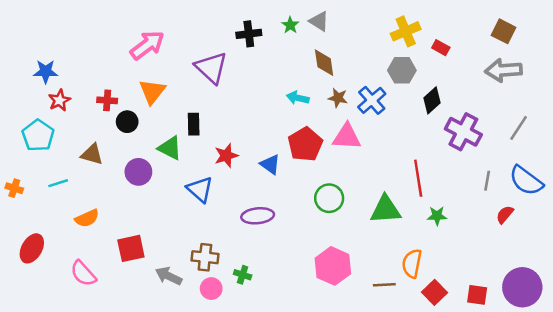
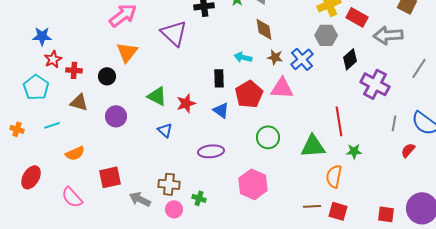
red rectangle: (441, 48) -> (357, 17), size x1.5
gray arrow: (504, 70) -> (388, 35), moved
red cross: (107, 100) -> (74, 70), moved
black rectangle: (194, 124) -> (219, 78), moved
gray line: (519, 128) -> (419, 68), moved
green triangle: (170, 148) -> (157, 96), moved
blue triangle: (200, 189) -> (165, 130), size x0.7
orange semicircle: (412, 263) -> (334, 176), moved
pink hexagon: (333, 266) -> (253, 184), moved
red square: (435, 292) -> (338, 211), moved, turned -30

